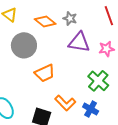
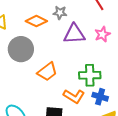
green cross: (98, 81) -> (90, 75), moved, turned -30

